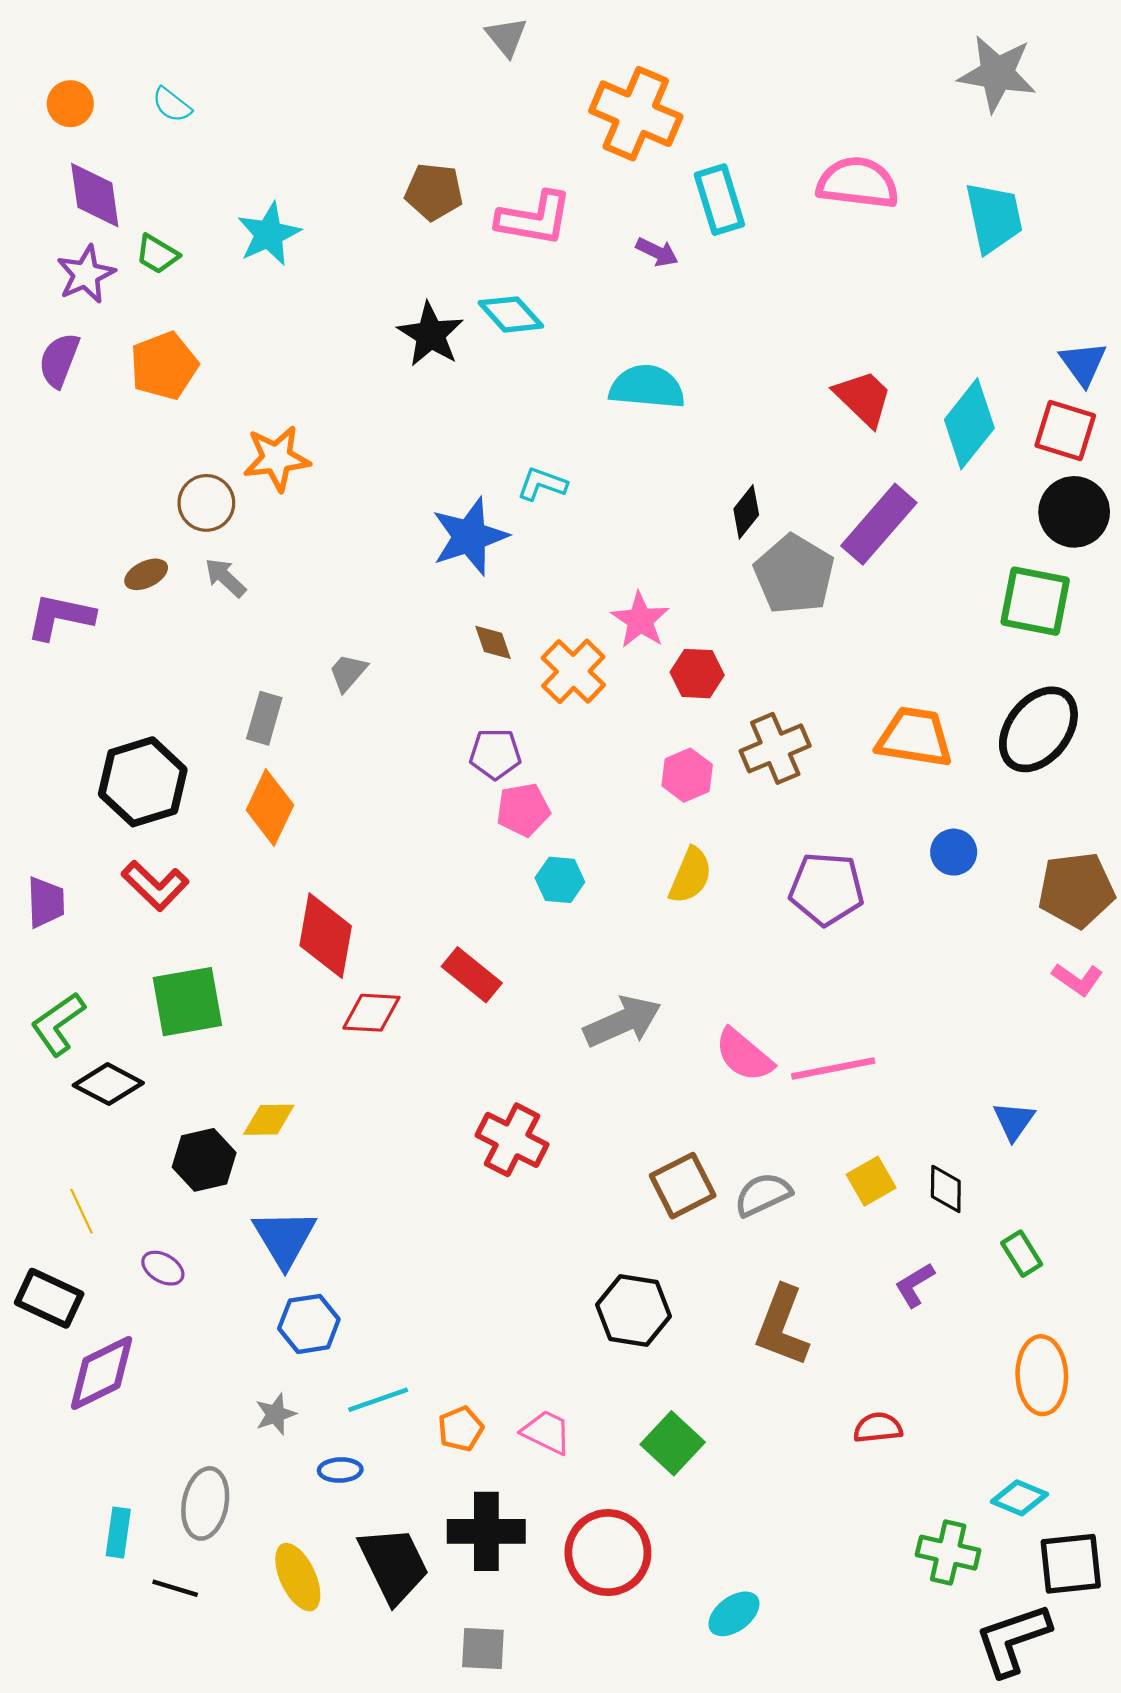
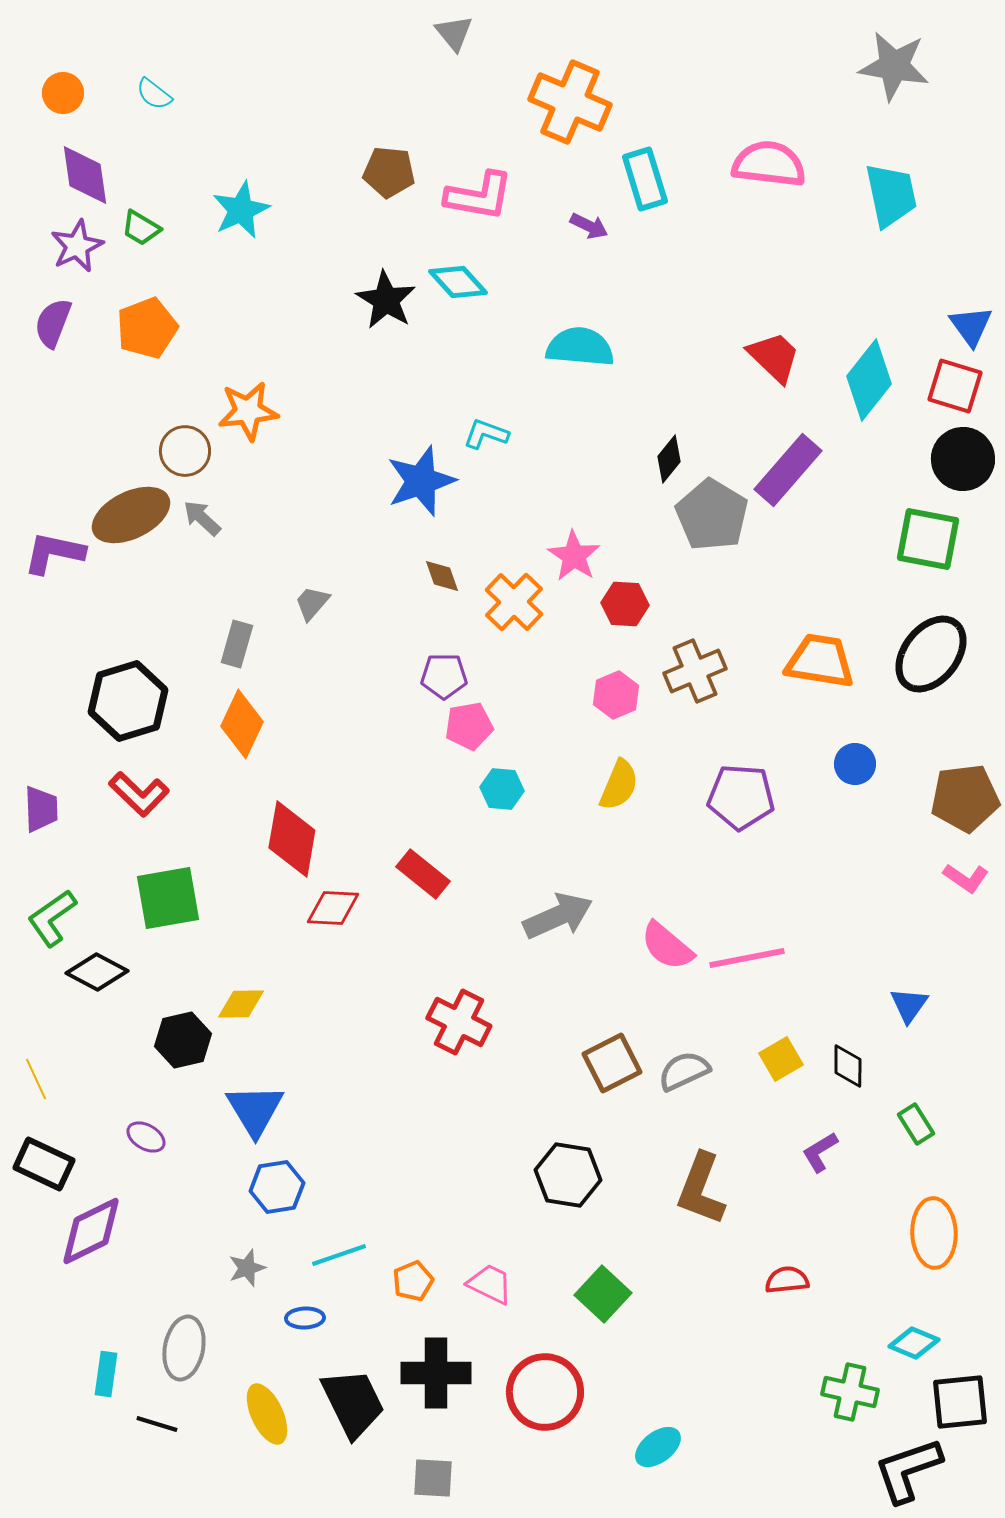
brown ellipse: (146, 574) -> (131, 515), size x2.0
yellow line: (81, 1211) -> (36, 1079), moved

